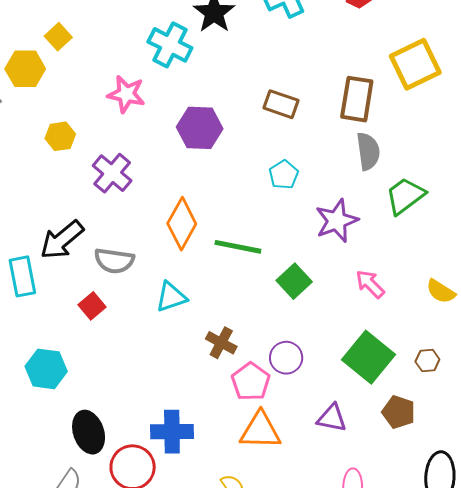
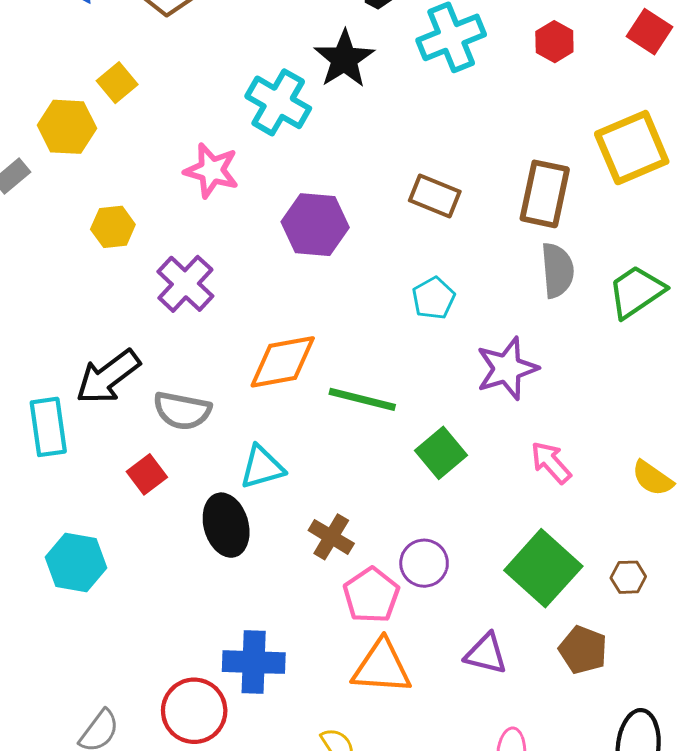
green trapezoid: (405, 196) -> (636, 292), moved
orange diamond: (182, 224) -> (283, 362), turned 48
black ellipse: (89, 432) -> (226, 525), moved

